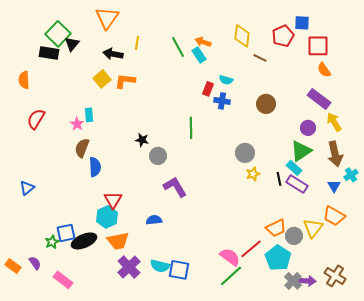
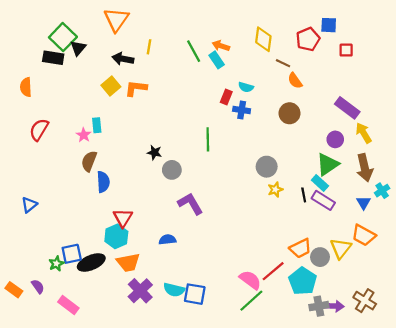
red square: (318, 46) -> (346, 50), size x0.6
orange semicircle: (324, 70) -> (295, 81), moved
gray cross: (293, 281) -> (319, 306), turned 36

